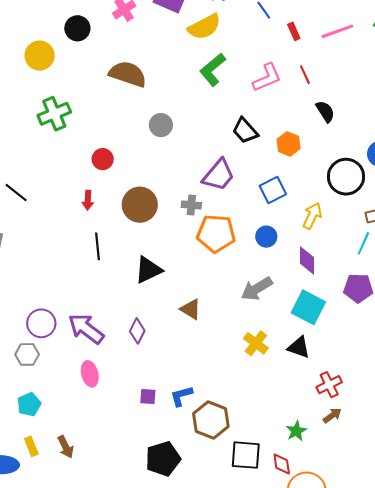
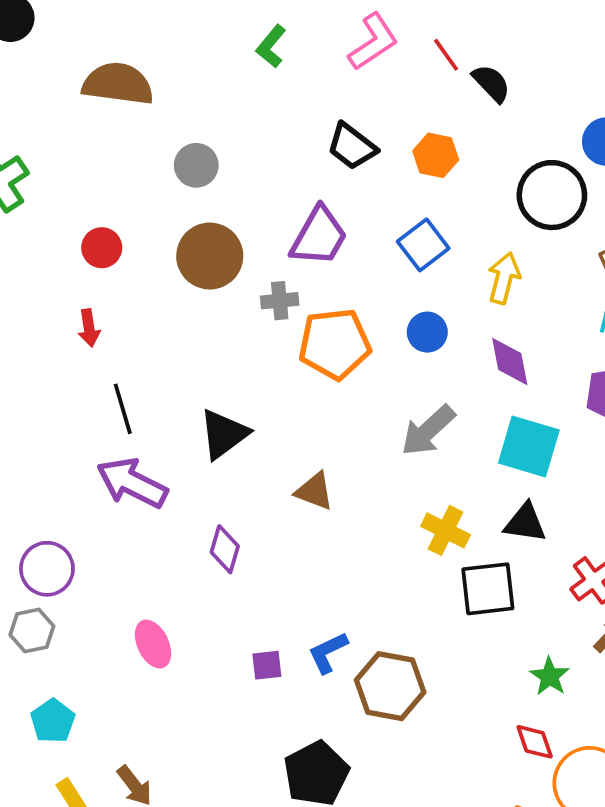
green L-shape: (213, 70) -> (271, 46), size x0.7
red line: (305, 75) -> (446, 55), moved
brown circle: (140, 205) -> (210, 256), moved
purple arrow: (86, 329) -> (132, 483), moved
black square: (246, 455) -> (488, 589), moved

